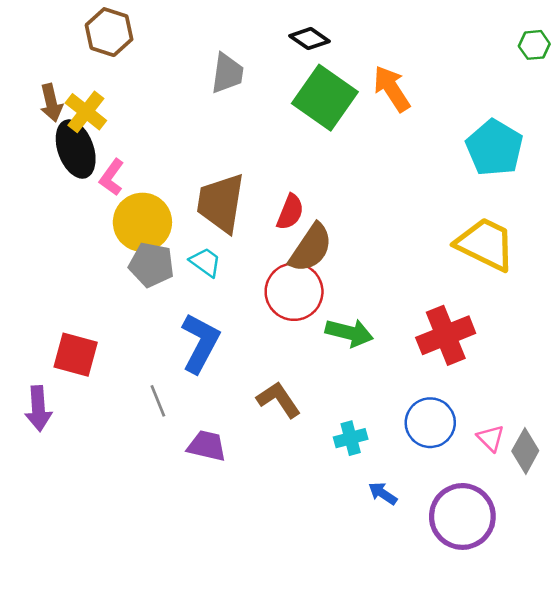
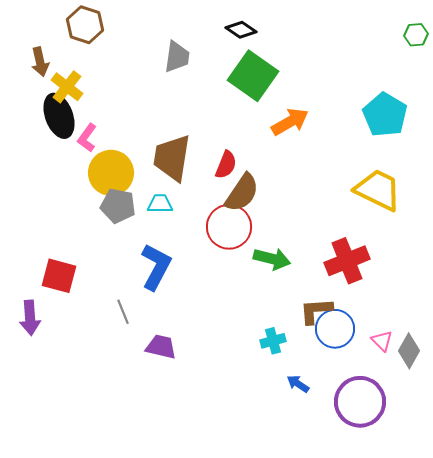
orange arrow: (392, 89) -> (290, 122), moved, turned 93
brown arrow: (51, 103) -> (40, 62), moved
cyan trapezoid: (205, 262) -> (160, 204), turned -36
brown L-shape: (279, 400) -> (316, 311), moved, turned -60

